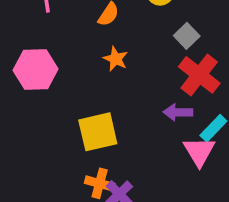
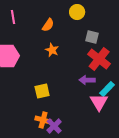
gray square: (187, 36) -> (92, 37), turned -32
yellow square: (98, 132) -> (42, 91), size x0.7

